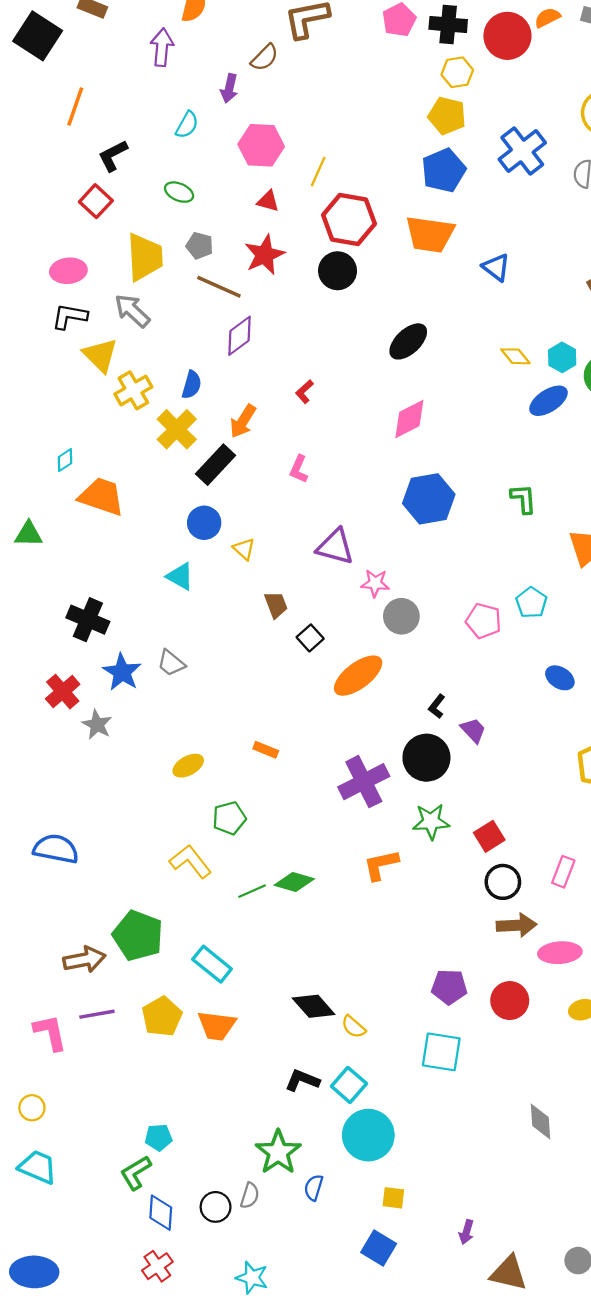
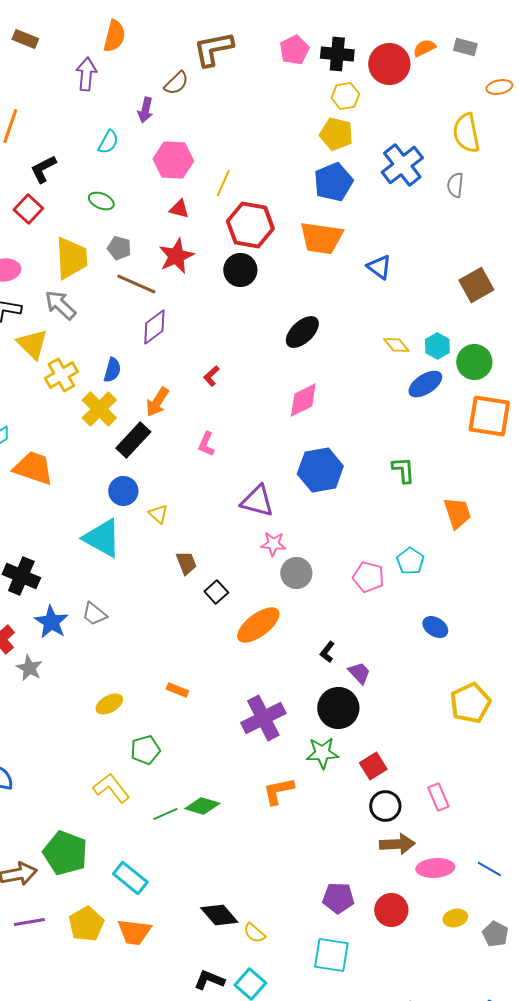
purple triangle: (335, 547) -> (257, 501), moved
cyan triangle: (180, 576) -> (102, 538), size x1.6
black circle: (426, 758) -> (338, 708), moved
pink rectangle: (563, 872) -> (438, 797), turned -44

